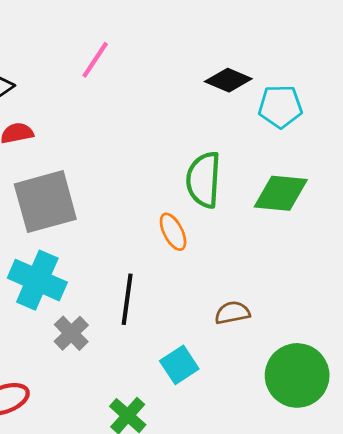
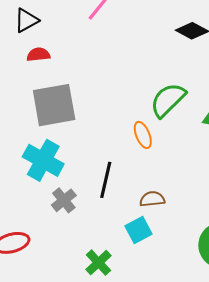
green semicircle: (204, 180) -> (168, 100), turned 36
brown semicircle: (232, 313) -> (152, 199), moved

